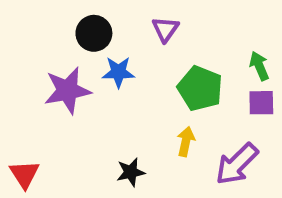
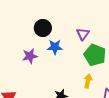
purple triangle: (165, 29) -> (83, 34), moved
purple star: (67, 90) -> (30, 56), size x0.7

